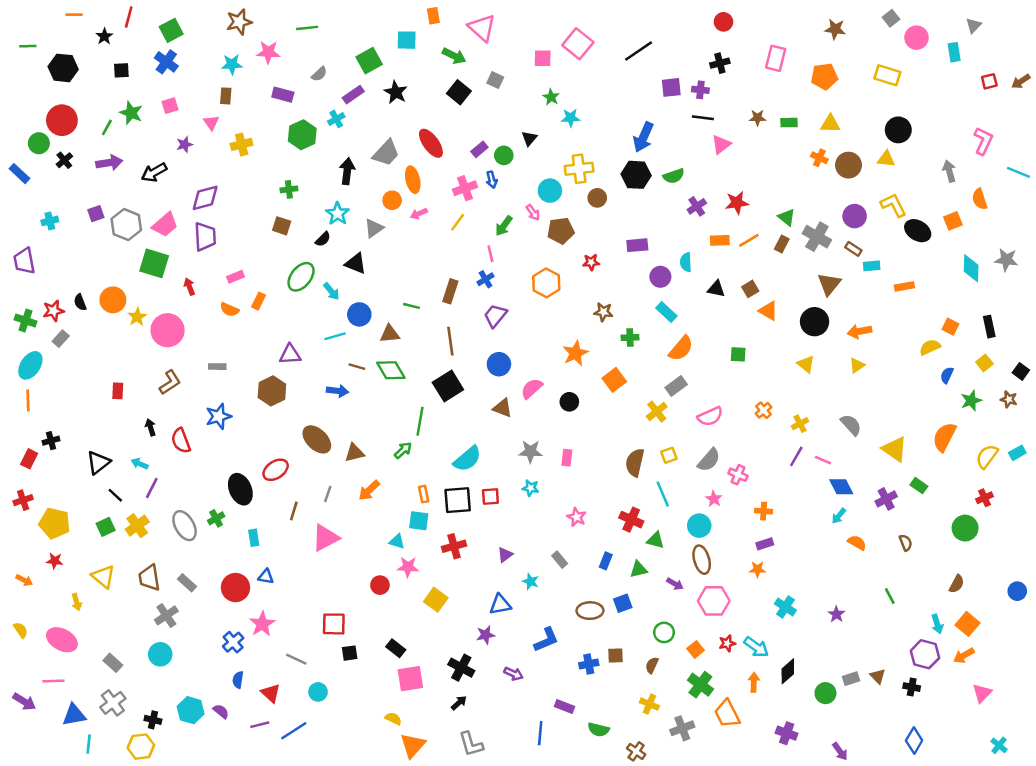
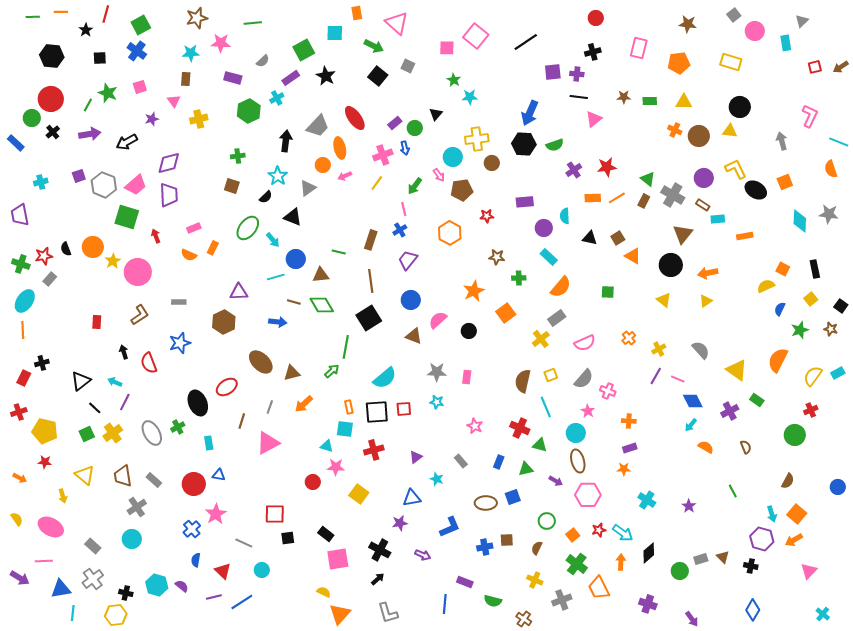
green line: (28, 46) -> (33, 17), moved
orange semicircle: (980, 199) -> (831, 169), moved

